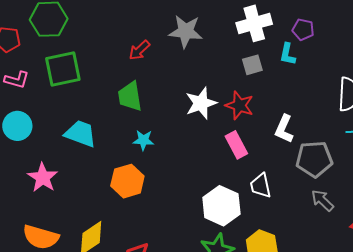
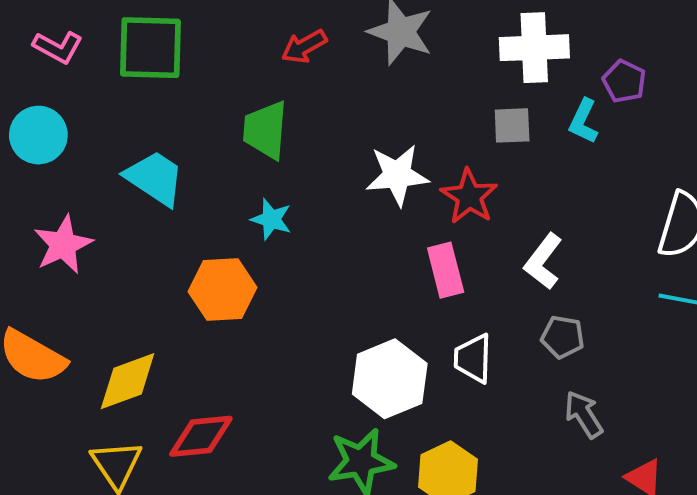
gray pentagon: (314, 159) -> (563, 337), moved, size x0.6

